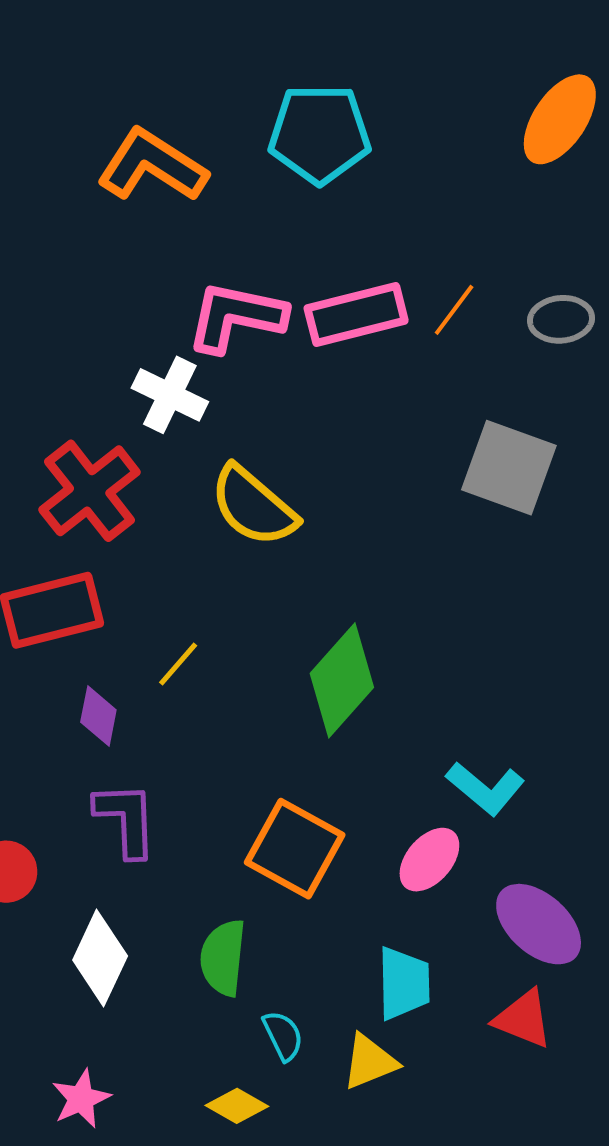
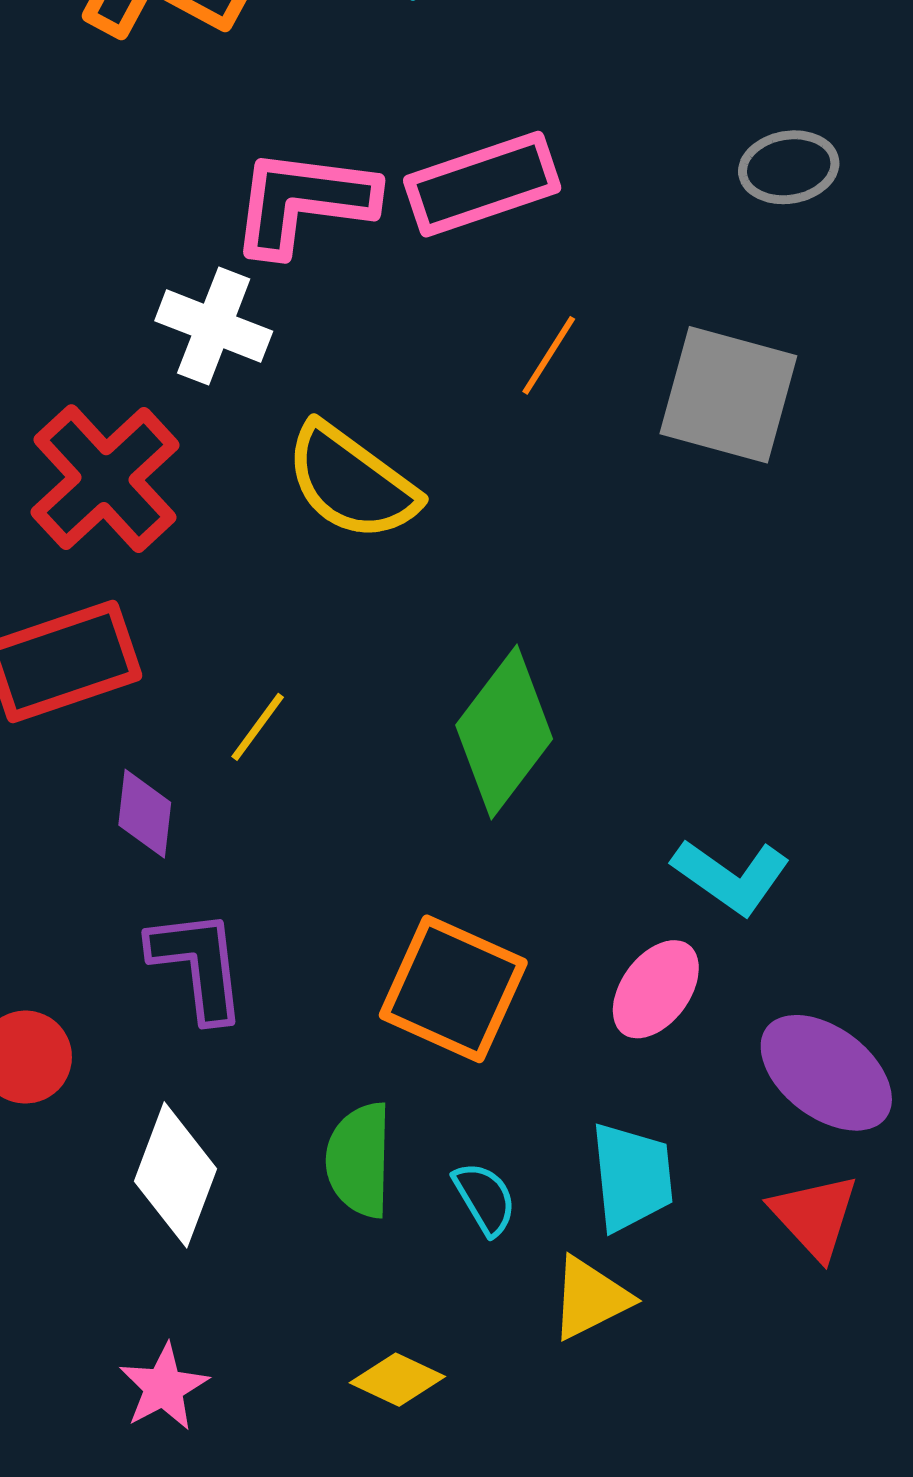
orange line: (454, 310) -> (549, 355), moved
red triangle: (523, 1019) -> (815, 1216), turned 30
cyan semicircle: (283, 1036) -> (485, 1198), moved

